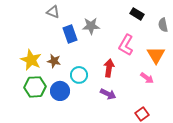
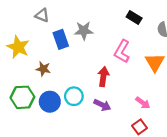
yellow star: (31, 60) -> (18, 47), moved
cyan circle: (79, 75) -> (74, 96), moved
pink arrow: (147, 78) -> (143, 103), moved

